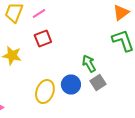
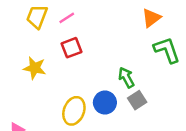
orange triangle: (121, 13) -> (151, 18), moved

